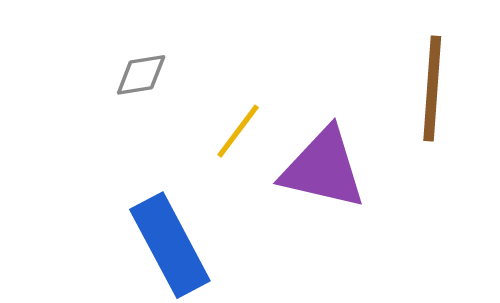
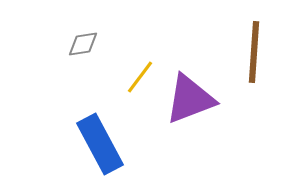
purple triangle: (323, 169) -> (190, 99), turned -34

